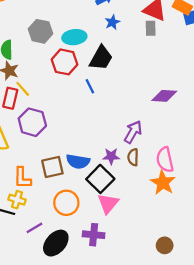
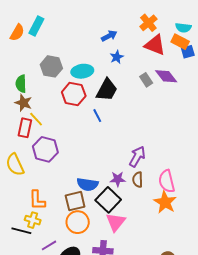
gray rectangle: (151, 28) -> (146, 80), moved, turned -32
purple diamond: (164, 96) -> (166, 76), moved, turned 50
brown square: (52, 167) -> (75, 201), moved

